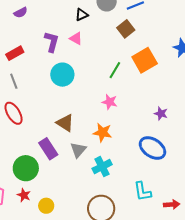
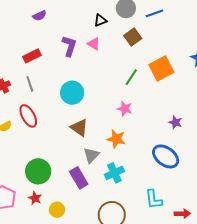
brown square: (126, 29) -> (133, 37), moved
cyan circle: (62, 75) -> (72, 93), moved
purple rectangle: (48, 149) -> (79, 178), moved

